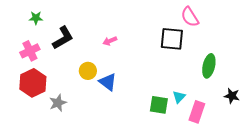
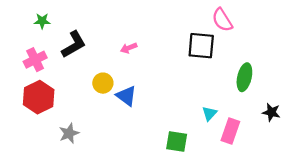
gray star: (58, 103) -> (69, 133), moved
green square: (159, 105) -> (177, 142), moved

